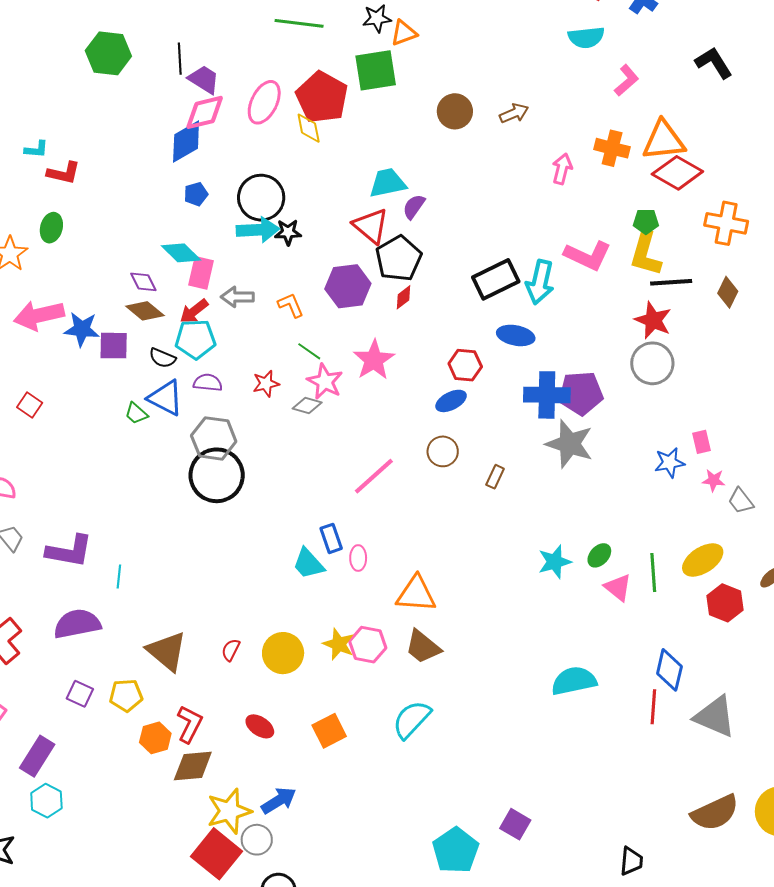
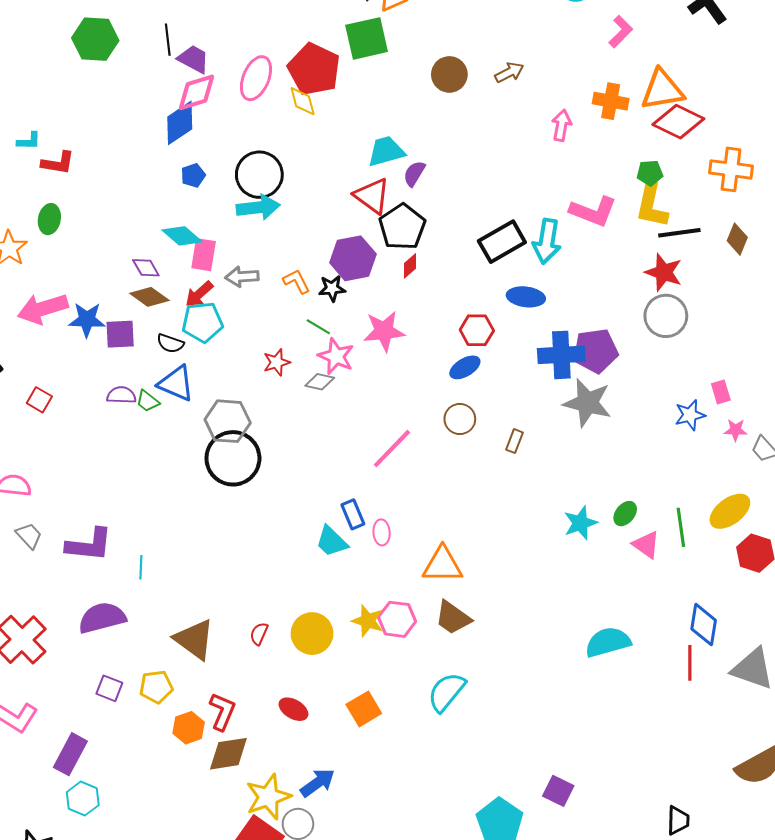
black star: (288, 232) -> (332, 288), moved
pink star: (374, 360) -> (384, 331), turned 30
purple semicircle: (208, 383) -> (121, 395), moved

